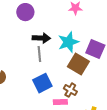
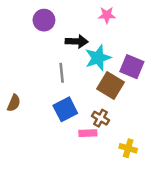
black arrow: (41, 38) -> (77, 41), moved

